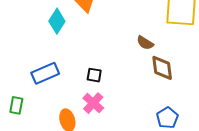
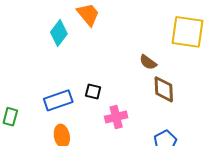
blue rectangle: (45, 73) -> (58, 100), moved
pink cross: (93, 103) -> (116, 117), moved, turned 30

